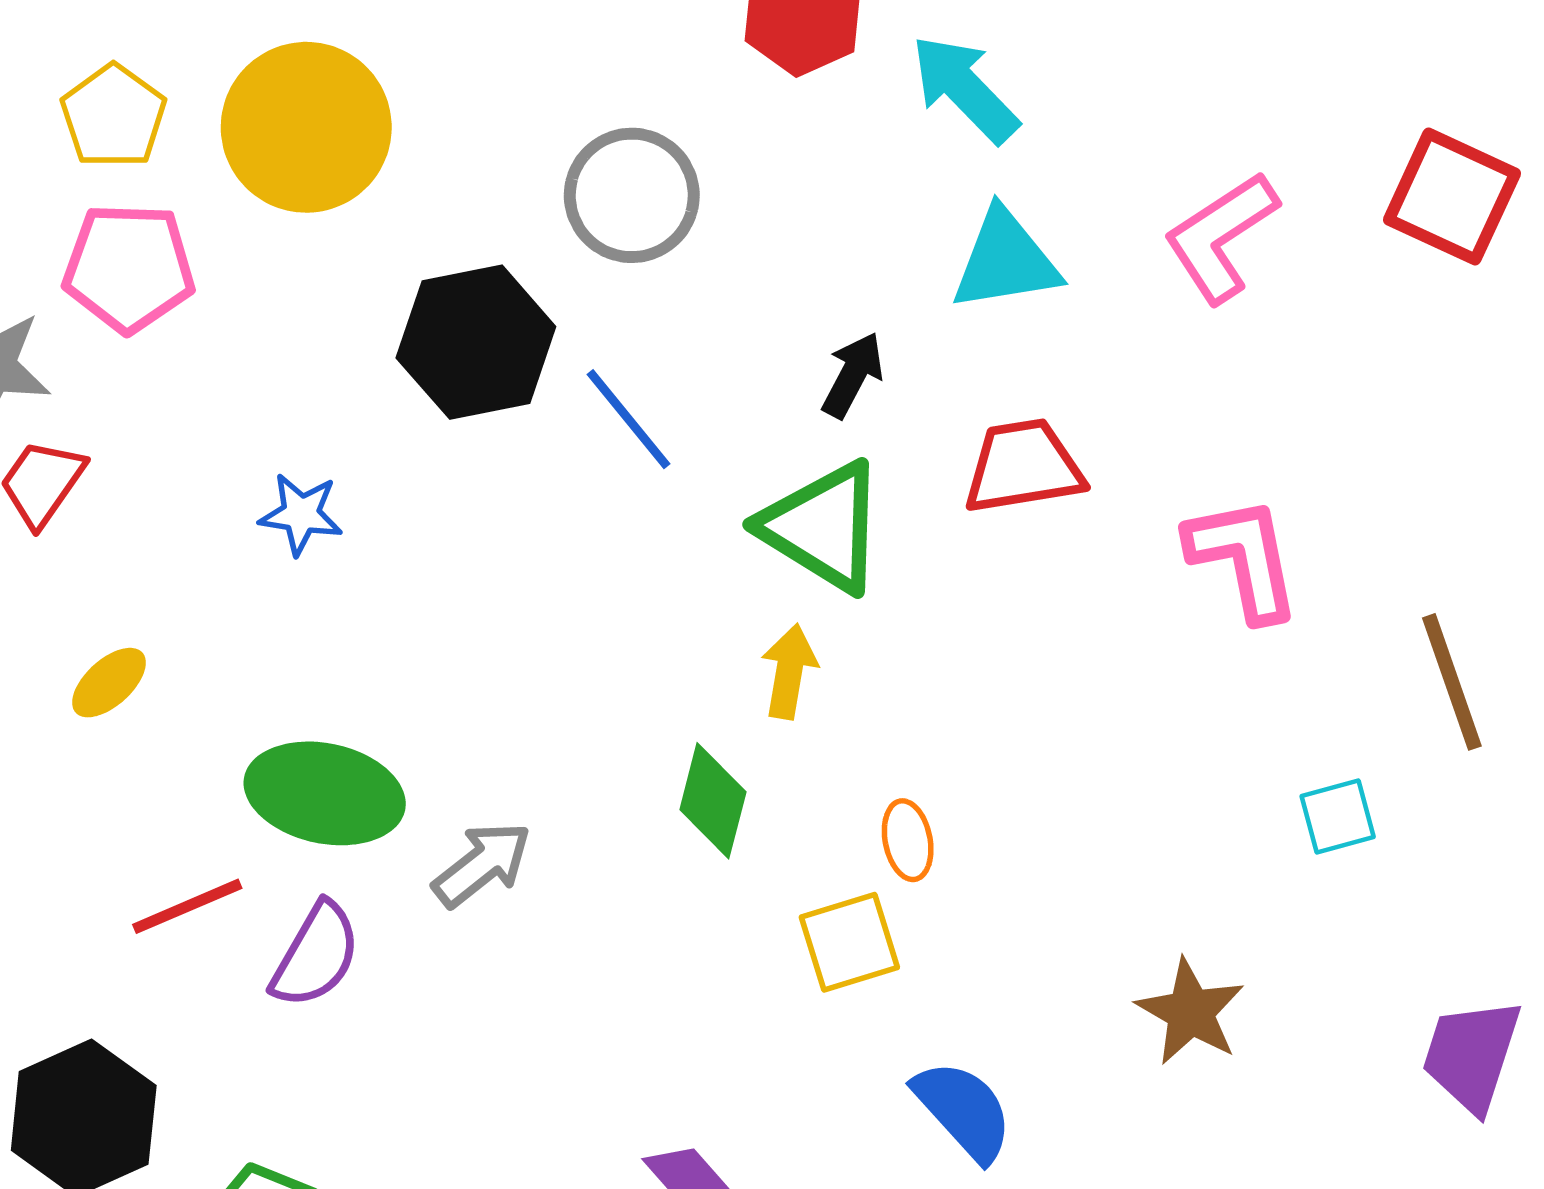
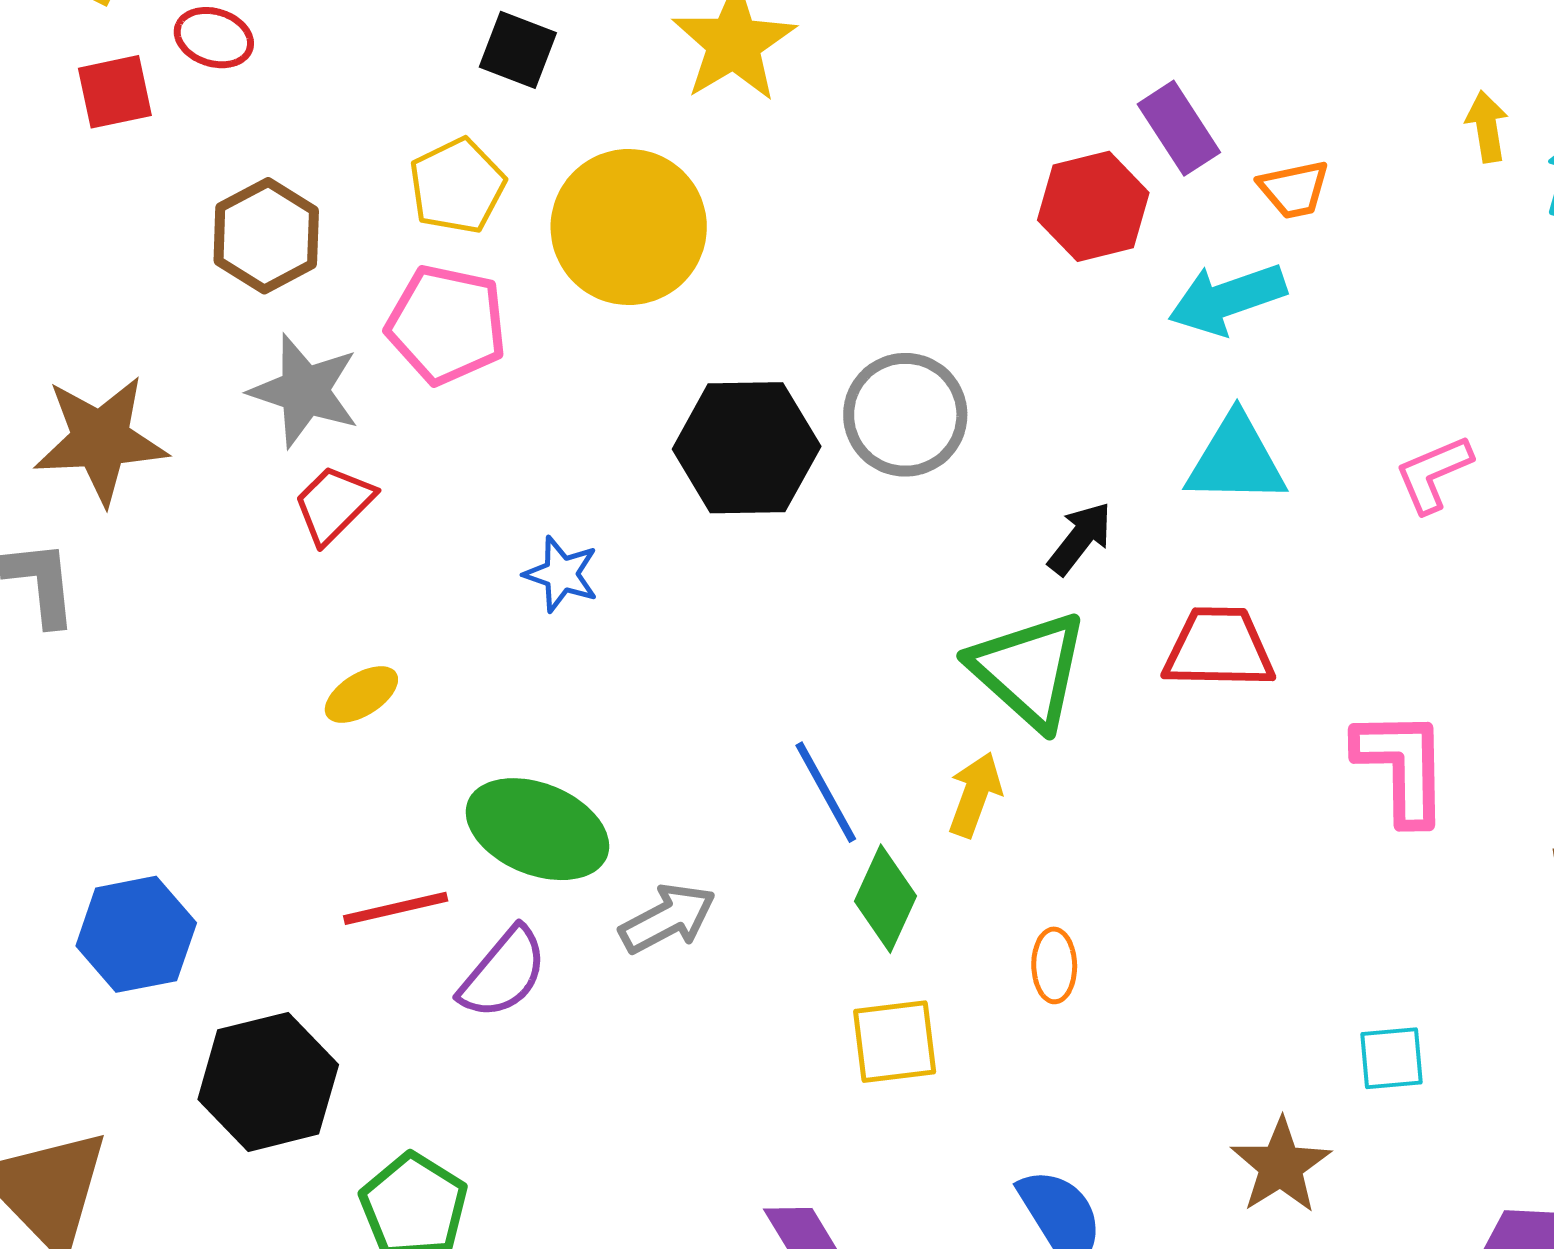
cyan arrow: (965, 89) -> (1227, 299), turned -75
gray circle: (632, 195) -> (905, 415), moved
pink L-shape: (1221, 237) -> (1433, 474), size x0.7
blue line: (629, 419) -> (826, 792), moved
cyan square: (1338, 817) -> (1392, 1058), moved
yellow square: (849, 942) -> (895, 1042), moved

